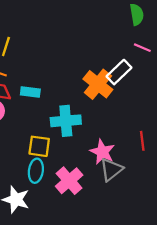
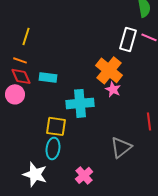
white rectangle: (119, 72) -> (128, 39), moved, turned -30
pink star: (102, 152) -> (113, 89), moved, size x0.7
pink cross: (69, 181) -> (84, 175), moved, size x0.7

